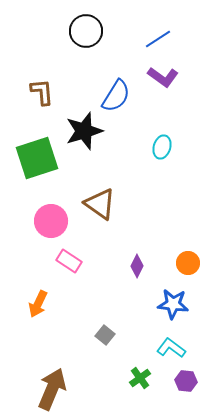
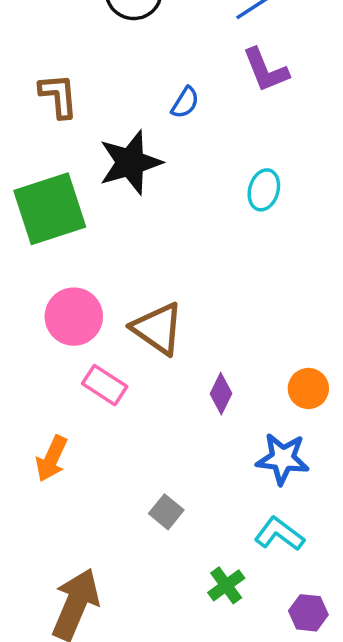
purple L-shape: (163, 77) -> (266, 70), turned 32
blue semicircle: (116, 96) -> (185, 103), size x0.6
brown triangle: (100, 204) -> (158, 329), moved
purple hexagon: (186, 381) -> (308, 613), moved

